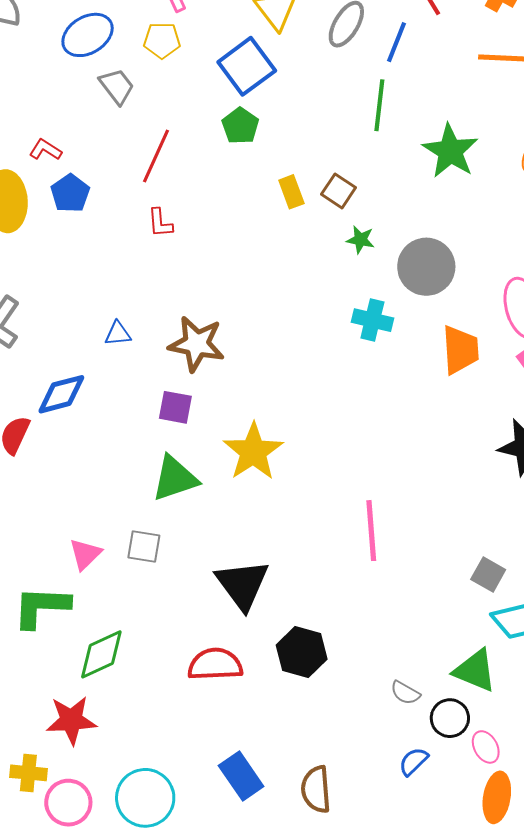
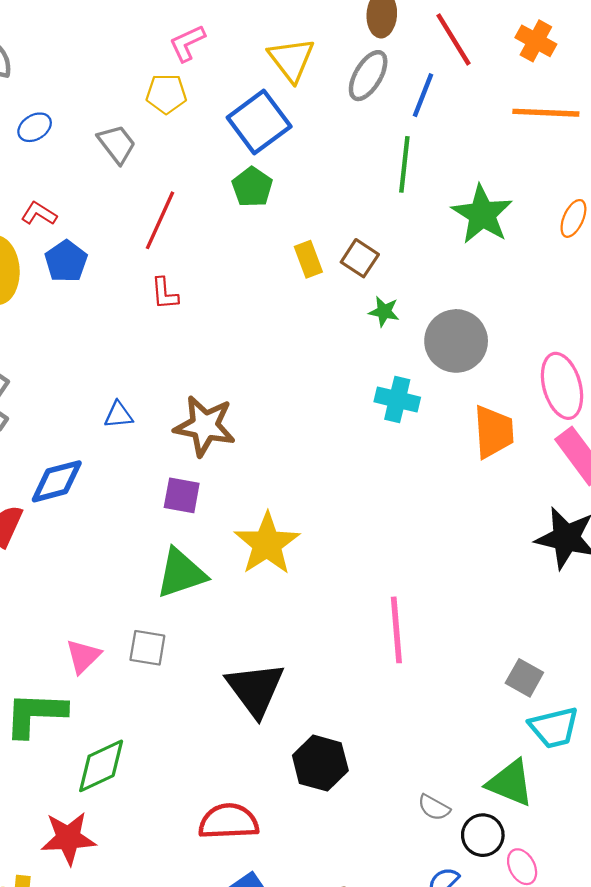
blue ellipse: (88, 35) -> (35, 127), moved, size x0.6
red semicircle: (215, 664) -> (229, 822), moved

